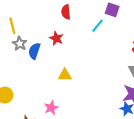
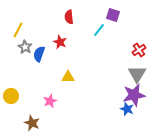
yellow line: (12, 26) -> (18, 30), turned 42
pink star: (51, 108) -> (50, 101), moved

